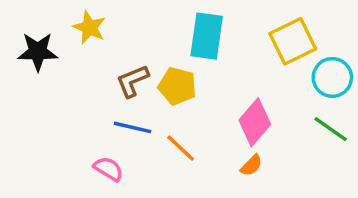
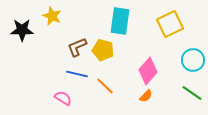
cyan circle: (332, 77) -> (193, 60), moved
green line: (331, 129) -> (192, 93), moved

